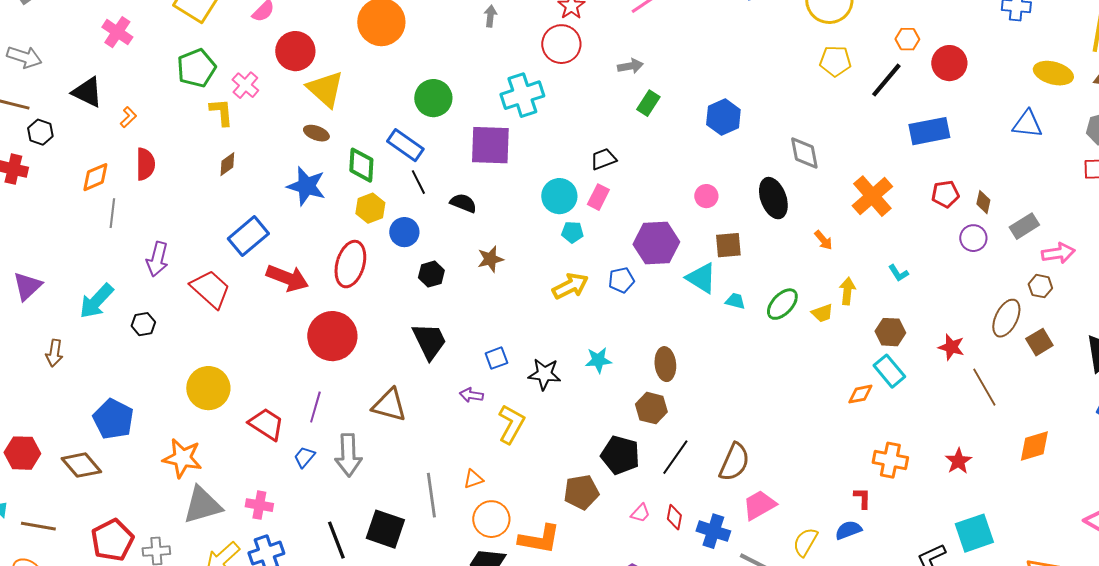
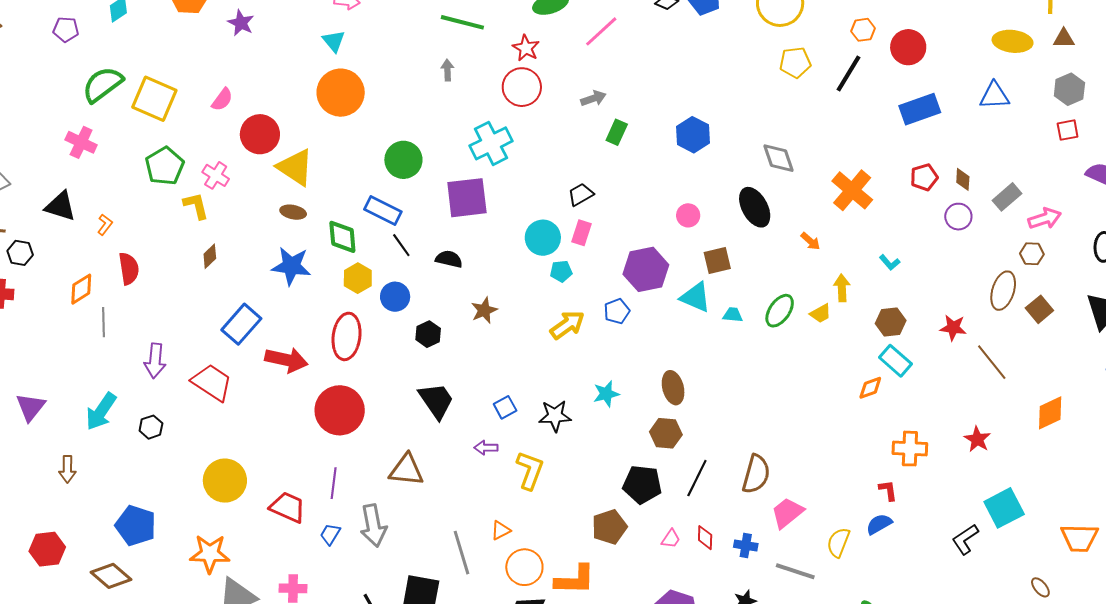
blue rectangle: (929, 131) -> (920, 109), moved
red hexagon: (22, 453) -> (47, 549), moved
blue cross: (713, 531) -> (746, 545), size x0.7

